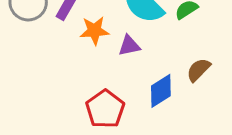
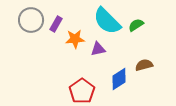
brown semicircle: (199, 70) -> (144, 65), turned 30

